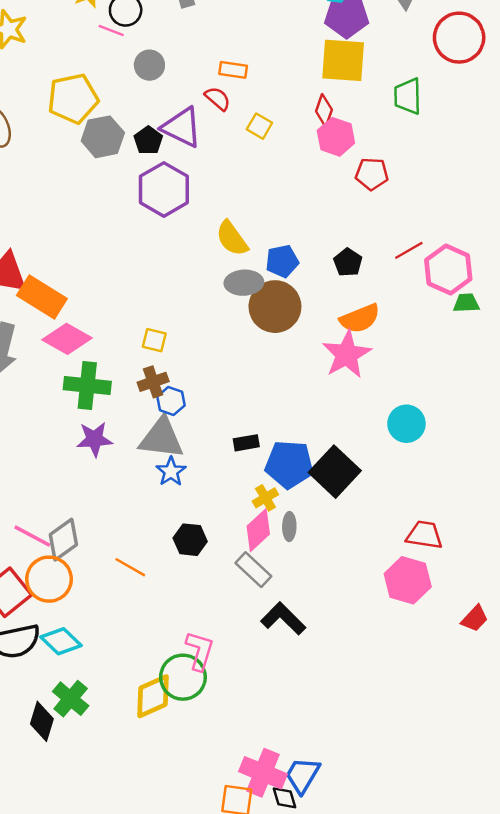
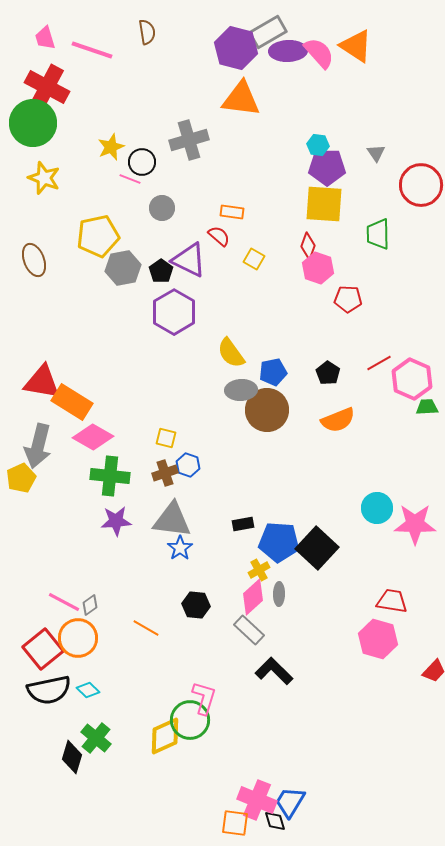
pink star: (347, 354) -> (415, 524), moved, turned 30
blue hexagon: (171, 401) -> (188, 465), moved
gray diamond: (63, 540) -> (90, 605), size x0.6
cyan diamond: (61, 641) -> (88, 690), size x0.7

